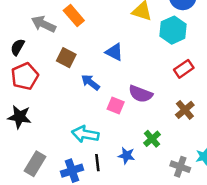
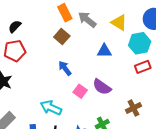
gray arrow: (44, 24) -> (87, 20), moved
blue triangle: (114, 52) -> (104, 51), moved, turned -42
brown square: (66, 58) -> (62, 36), moved
red rectangle: (184, 69) -> (143, 67), moved

